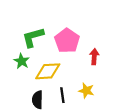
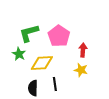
yellow star: (86, 91) -> (81, 70), moved

